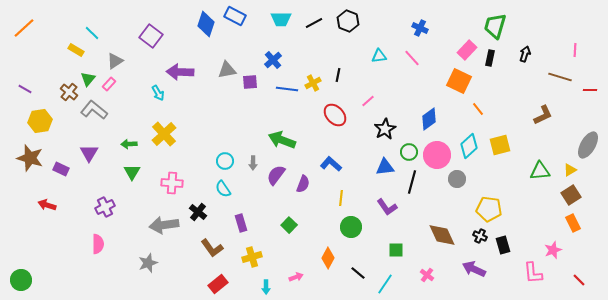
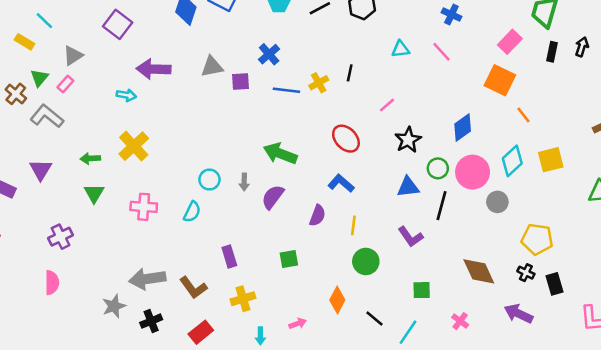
black rectangle: (490, 58) -> (552, 52), moved
cyan arrow: (158, 93) -> (126, 95), turned -49
red ellipse: (335, 115) -> (346, 139), moved
purple semicircle: (303, 184) -> (317, 216), moved
cyan semicircle: (223, 189) -> (192, 212), moved, turned -120
black cross: (198, 212) -> (151, 321), moved, turned 30
gray arrow: (164, 225) -> (147, 279), moved
green square: (289, 225) -> (289, 259), turned 35

